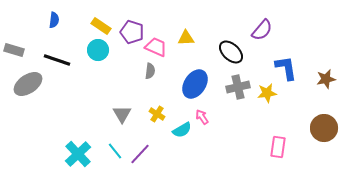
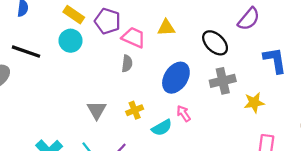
yellow star: (267, 93) -> (254, 103), moved
yellow cross: (157, 114) -> (135, 110), turned 35

